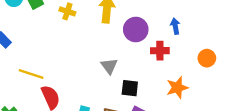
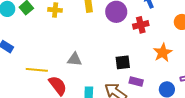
gray triangle: (109, 66) -> (75, 59), moved, turned -35

